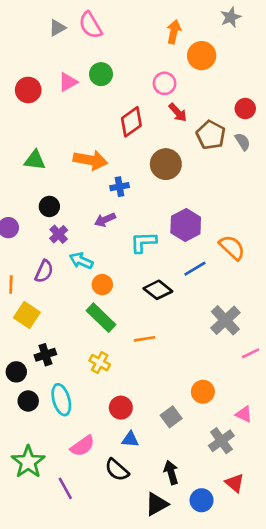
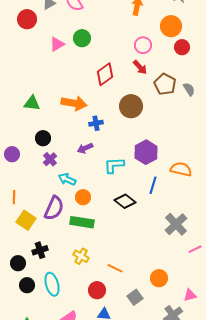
orange circle: (202, 56) -> (171, 26), moved
pink circle: (165, 83) -> (143, 45), moved
red circle: (28, 90) -> (27, 19), moved
red circle: (245, 109) -> (182, 47), moved
orange semicircle: (232, 247) -> (181, 169), turned -30
blue line: (195, 269) -> (153, 185), turned -42
purple semicircle: (44, 271) -> (54, 208), moved, size x1.4
green rectangle: (101, 318) -> (82, 222), turned -35
orange line: (145, 339) -> (115, 268), moved, turned 35
pink triangle: (244, 414) -> (190, 295), turned -40

